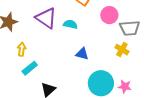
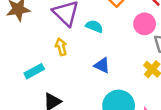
yellow arrow: (22, 49) -> (61, 47), moved, turned -32

